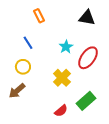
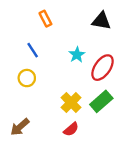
yellow cross: (62, 78) -> (71, 103), moved
brown arrow: (17, 91) -> (20, 127), moved
green rectangle: (86, 101) -> (101, 101), moved

